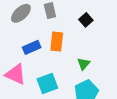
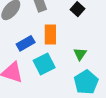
cyan square: (47, 84) -> (44, 64), moved

